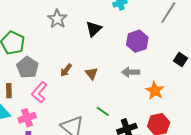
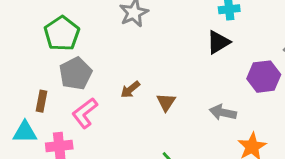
black triangle: (94, 29) -> (218, 42), moved
purple hexagon: (137, 41) -> (264, 77), moved

